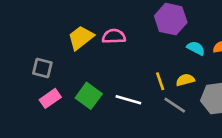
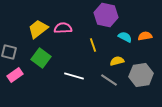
yellow line: (160, 81) -> (93, 45), moved
green square: (89, 96) -> (41, 58), moved

